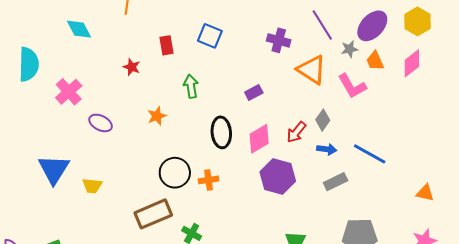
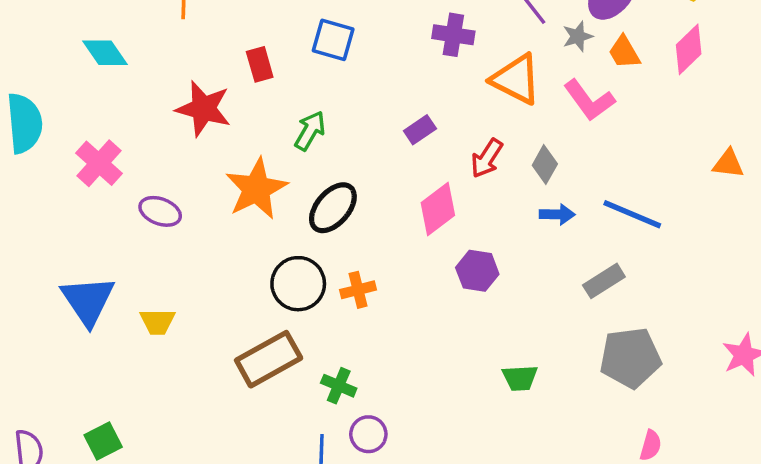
red star: (132, 67) -> (203, 109), size x1.8
green arrow: (191, 86) -> (310, 131), turned 45
orange star: (157, 116) -> (256, 189), size x1.8
black ellipse: (221, 132) -> (333, 208), moved, turned 52
red arrow: (296, 132) -> (487, 158), moved
purple hexagon: (278, 176) -> (477, 271), size x0.7
gray rectangle: (336, 182) -> (604, 281), moved
orange triangle: (425, 193) -> (728, 164), moved

